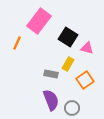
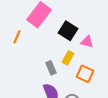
gray rectangle: (51, 74) -> (51, 68), turned 56
orange square: (85, 80) -> (85, 74), turned -30

